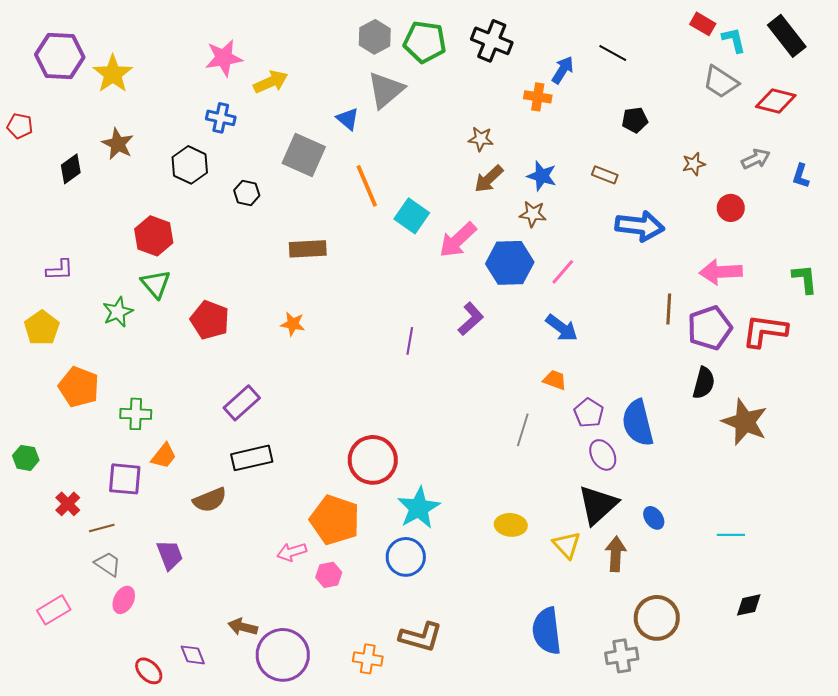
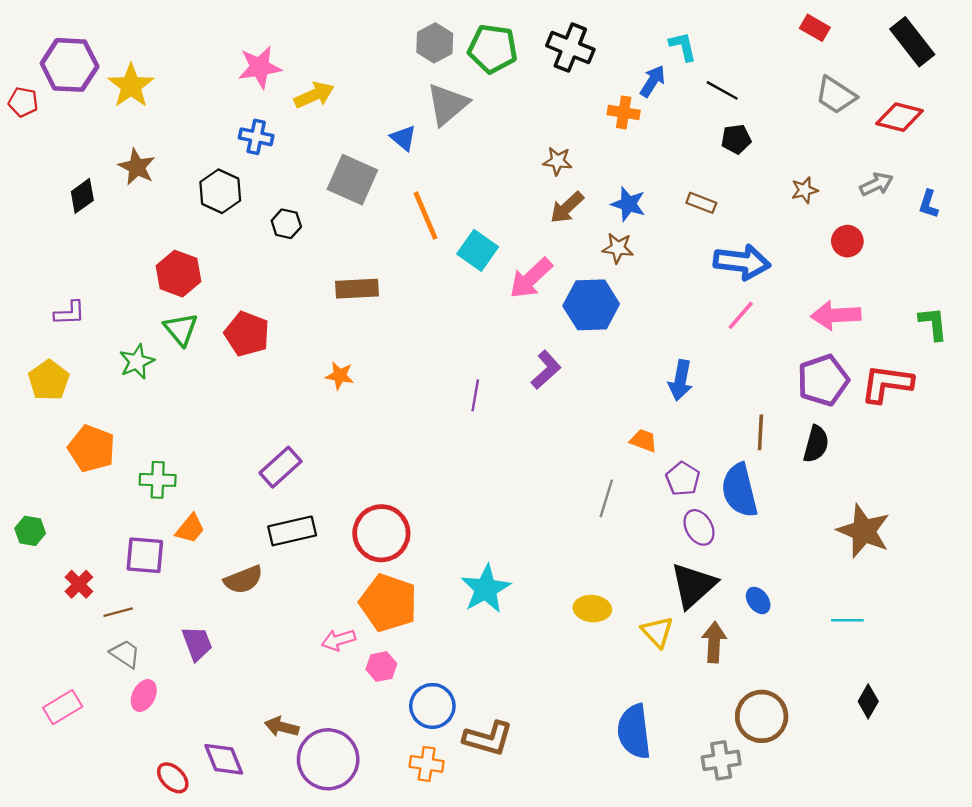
cyan L-shape: (734, 40) -> (683, 46), moved
black line: (613, 53) -> (722, 90), moved
red pentagon: (20, 126) -> (23, 102), moved
pink line: (563, 272) -> (741, 315), moved
brown line: (669, 309) -> (760, 432), moved
red pentagon: (210, 320) -> (247, 334), moved
blue arrow: (562, 328) -> (680, 380), moved, turned 64
brown star: (745, 422) -> (864, 531), moved
red circle: (373, 460) -> (381, 533), moved
blue circle: (406, 557) -> (432, 706), moved
black diamond: (749, 605) -> (868, 701), turned -48
purple diamond: (193, 655) -> (224, 759), size x1.4

